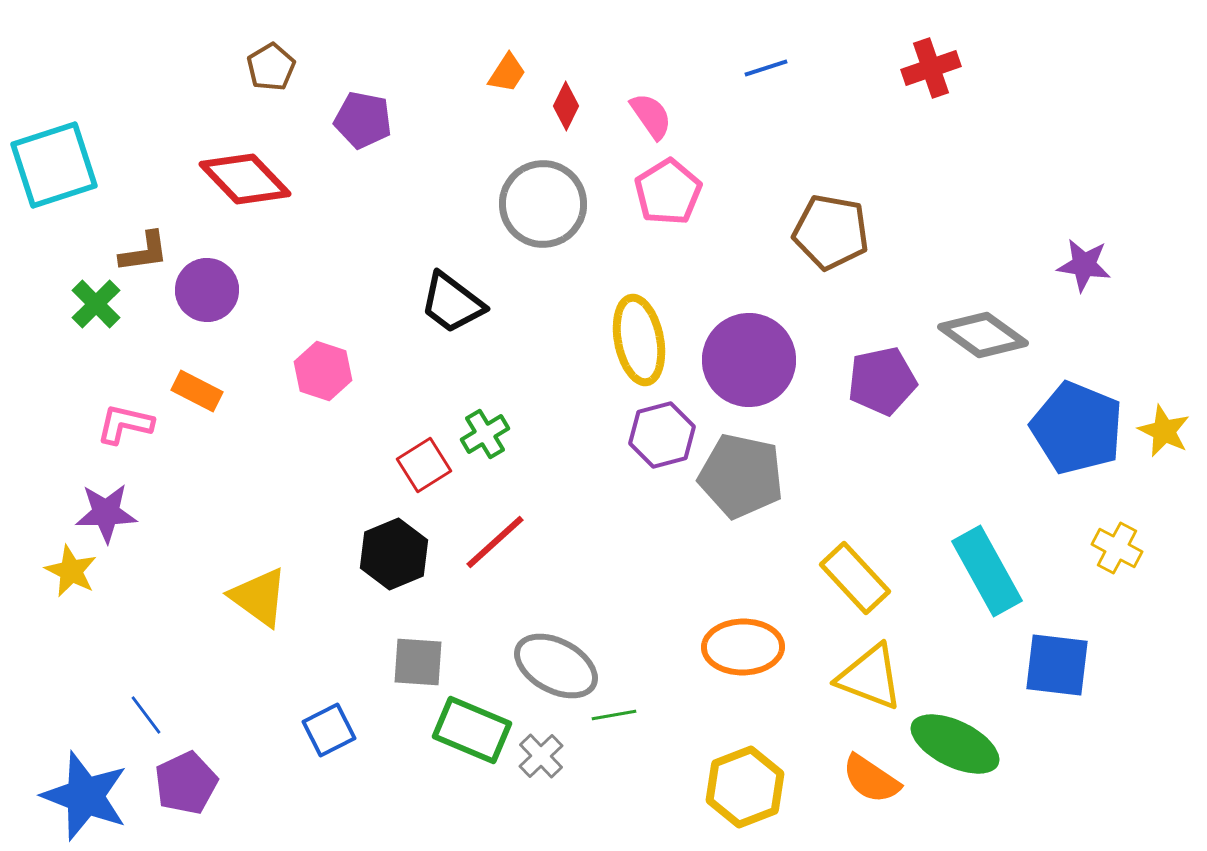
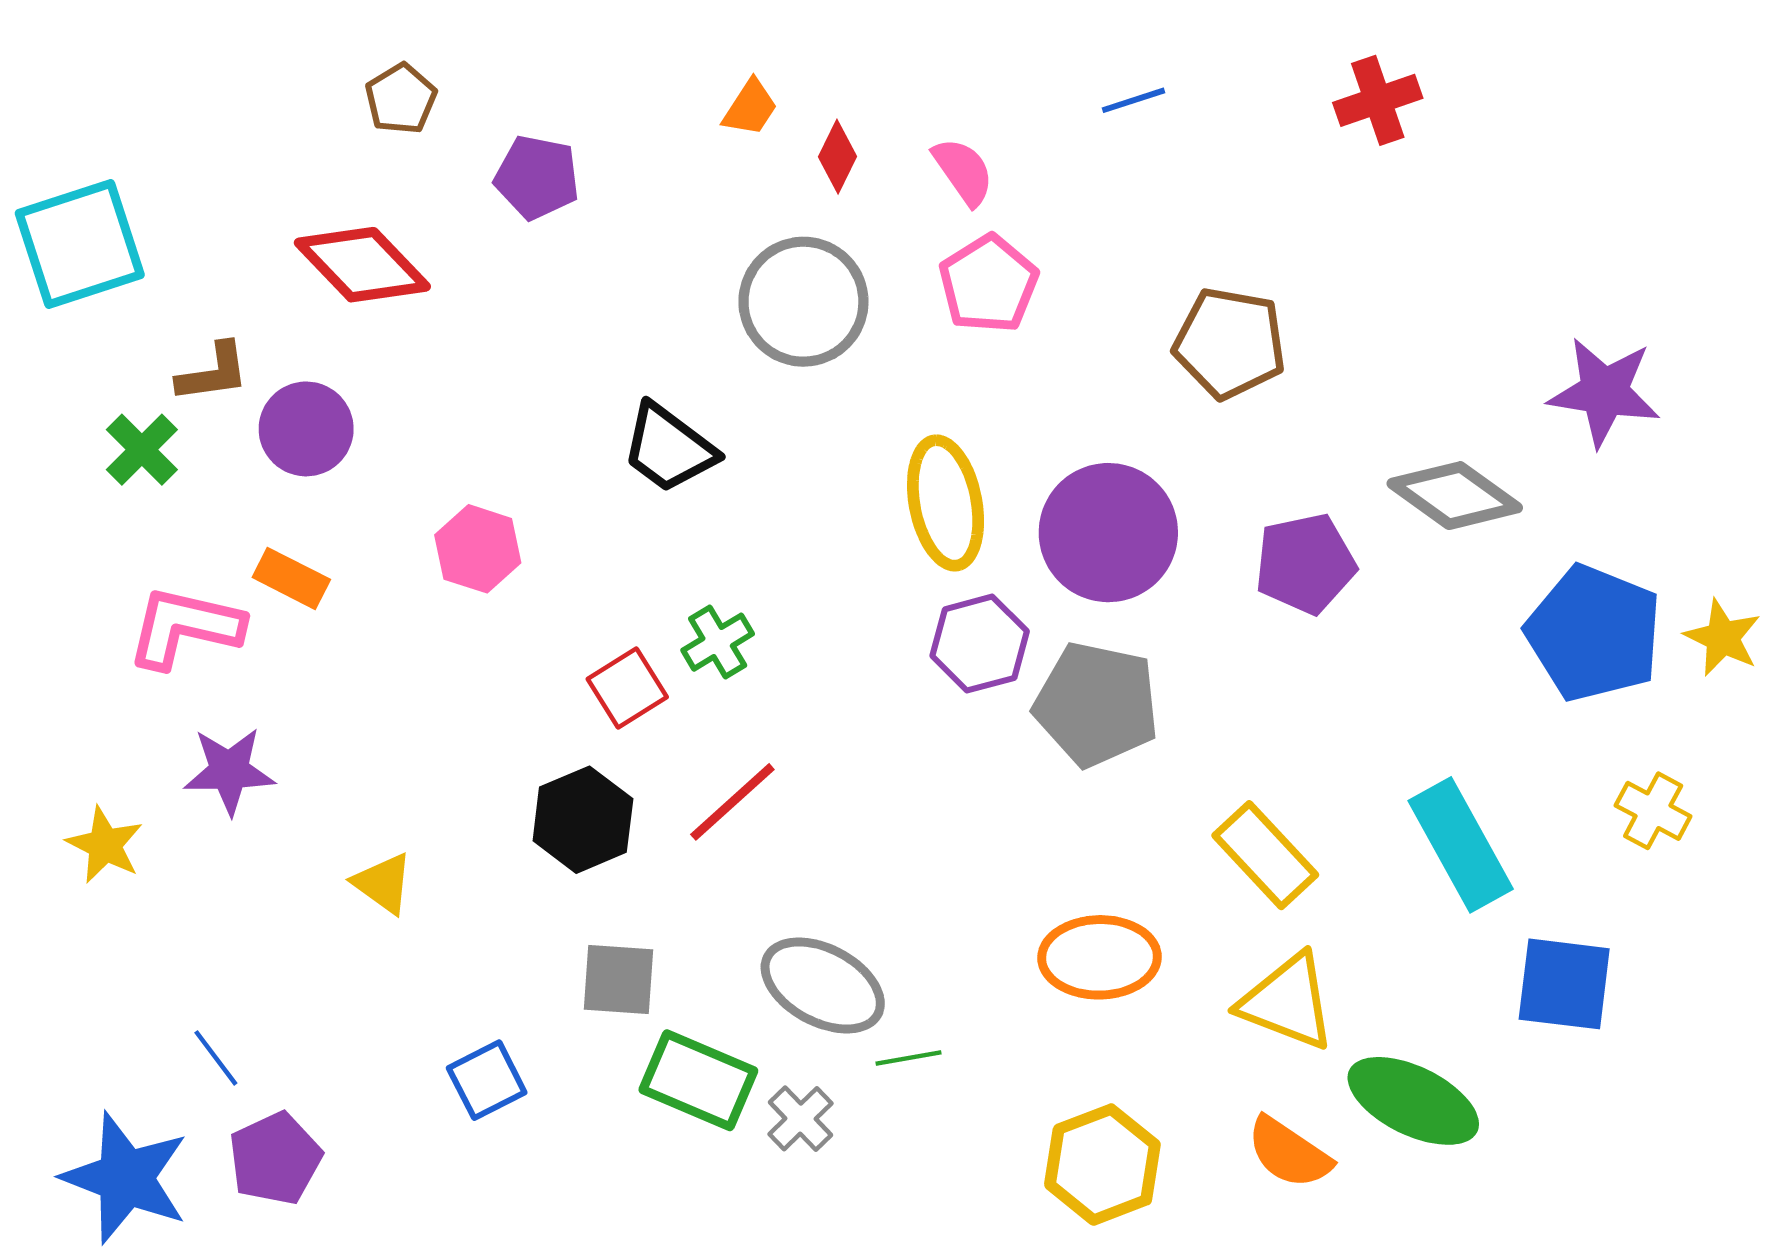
purple star: (1084, 265) -> (1604, 392), size x1.4
pink L-shape: (125, 424) -> (185, 627), size x1.4
purple star: (106, 513) -> (229, 771), moved
yellow triangle: (259, 597) -> (383, 883), size x0.7

